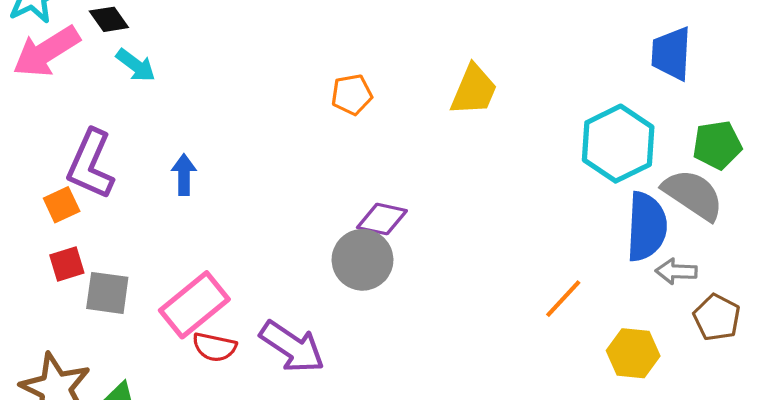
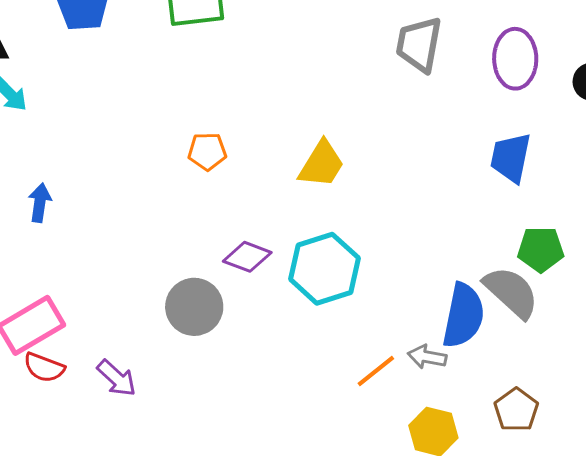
cyan hexagon: (618, 144) -> (325, 269), moved
purple diamond: (382, 219) -> (247, 257), moved
gray arrow: (676, 271) -> (427, 357), moved
purple arrow: (292, 347) -> (117, 378), size x0.7

